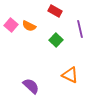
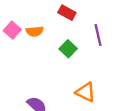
orange semicircle: (29, 26) -> (35, 31), turned -32

